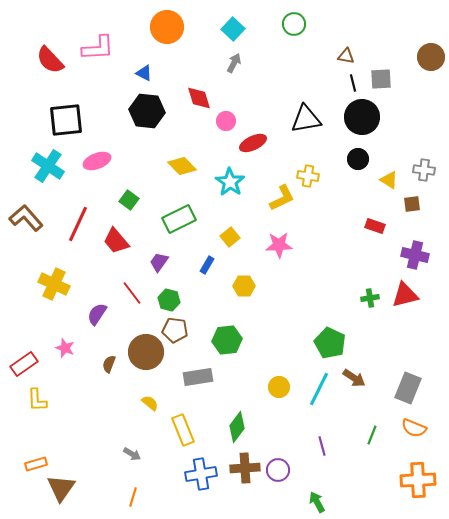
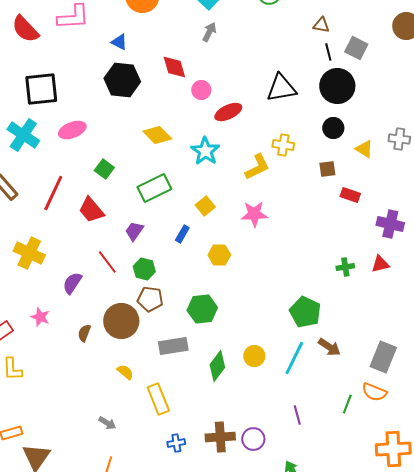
gray square: (381, 79) -> (356, 48), turned 30
brown square: (412, 204) -> (327, 169), moved
red triangle: (405, 295) -> (380, 264), size x0.7
green diamond: (237, 427) -> (217, 366), moved
orange semicircle: (414, 428) -> (374, 392), moved
blue cross: (201, 474) -> (176, 443), size x0.6

